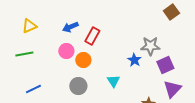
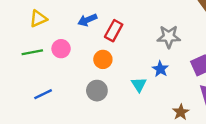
gray star: (150, 46) -> (169, 37), moved
pink circle: (66, 51) -> (61, 49), moved
blue star: (134, 60) -> (160, 69), moved

